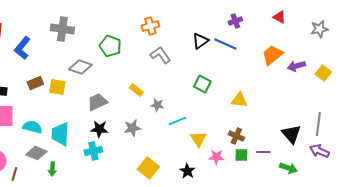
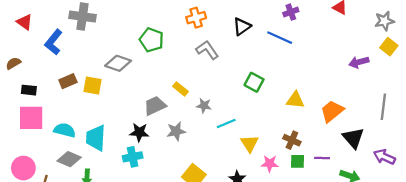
gray cross: (62, 29) -> (82, 16), moved
black triangle: (200, 41) -> (242, 27), moved
orange trapezoid: (272, 55) -> (332, 111), moved
yellow square: (323, 73) -> (389, 47), moved
gray trapezoid: (97, 102) -> (155, 106), moved
gray line: (318, 124) -> (383, 107), moved

